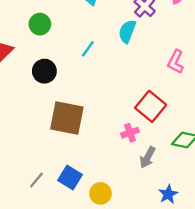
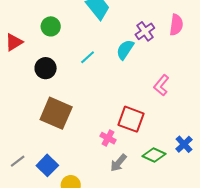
red square: (151, 106) -> (131, 119), turned -32
pink cross: (130, 133) -> (108, 138), turned 35

